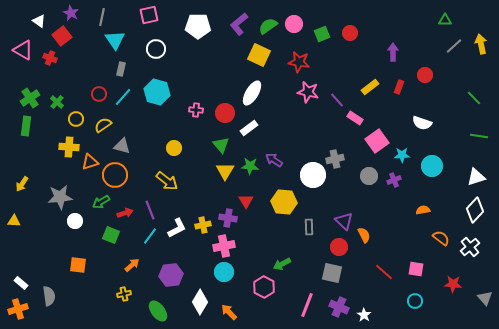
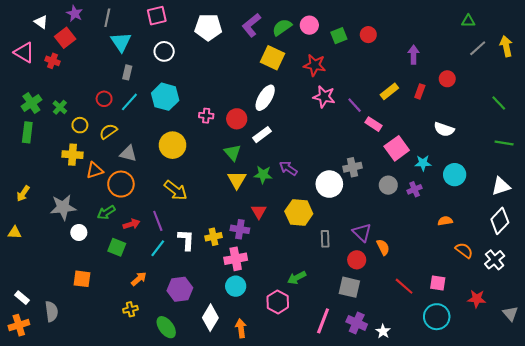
yellow circle: (174, 148) -> (173, 145), moved, size x1.6
white L-shape: (177, 228) -> (186, 240), turned -60
cyan circle: (415, 301) -> (437, 317), size x1.6
orange arrow: (229, 312) -> (241, 328), turned 36

